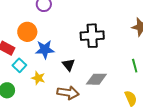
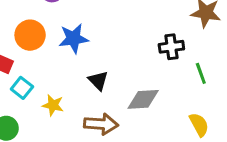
black cross: (92, 36) -> (171, 47), moved, size x0.7
blue star: (45, 49) -> (74, 38), moved

